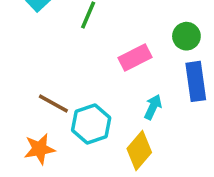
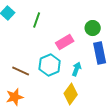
cyan hexagon: (91, 124) -> (50, 65), moved

